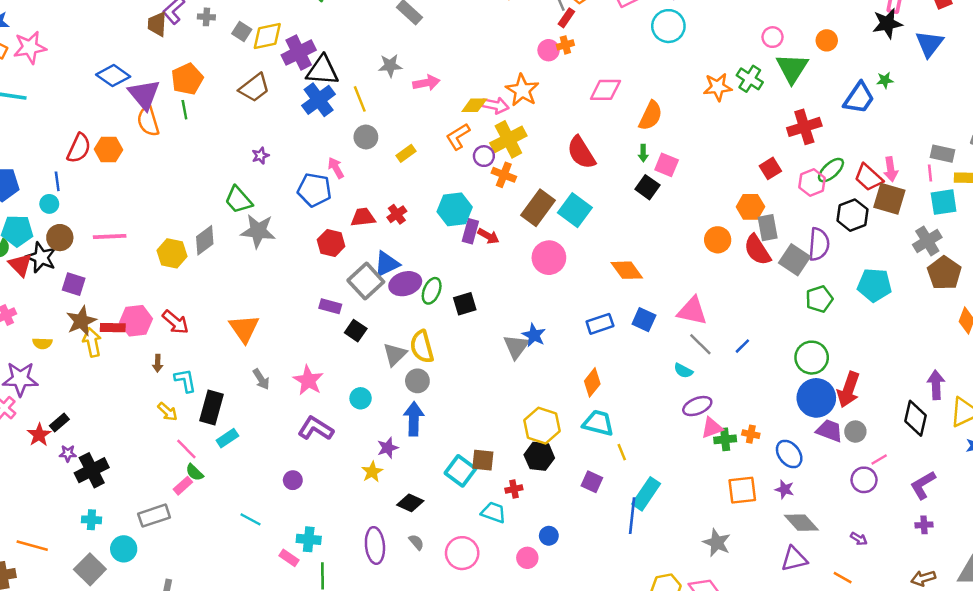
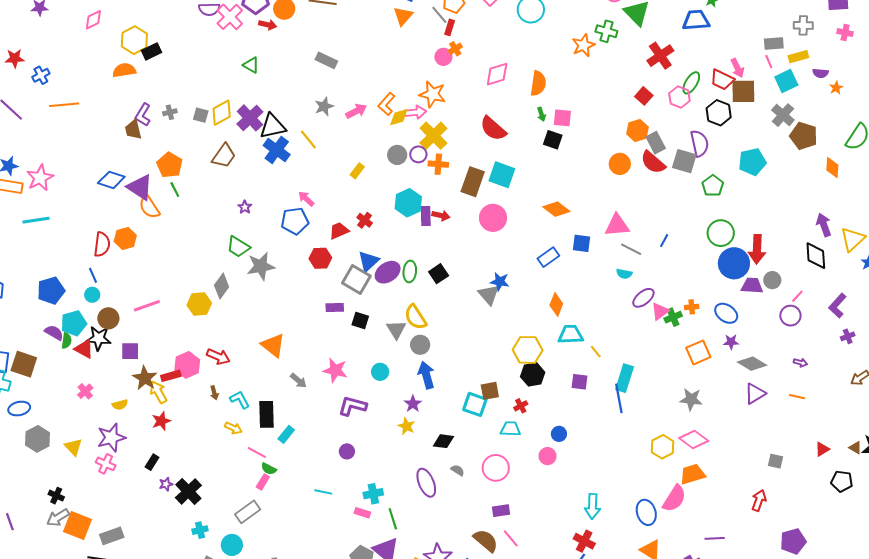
blue trapezoid: (859, 98) -> (696, 20), turned -112
gray circle: (366, 137) -> (397, 155), moved
orange L-shape: (458, 137) -> (387, 104), moved
red star: (39, 435) -> (161, 421), moved, turned 30

